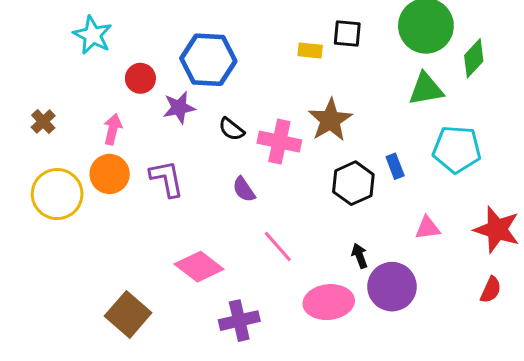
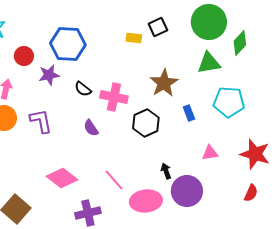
black square: (347, 34) -> (158, 27), turned -30
brown star: (330, 120) -> (164, 83), moved
black hexagon: (353, 183) -> (146, 123), moved
pink line: (278, 247) -> (114, 180), moved

